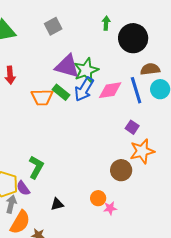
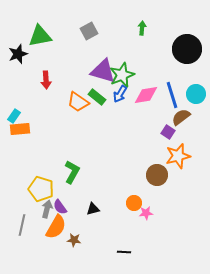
black circle: (133, 38) -> (187, 49), moved
brown semicircle: (150, 69) -> (181, 117), moved, turned -30
blue arrow: (84, 89) -> (120, 94), size x0.7
orange trapezoid: (42, 97) -> (78, 102), turned 35
purple semicircle: (23, 188) -> (60, 207), moved

